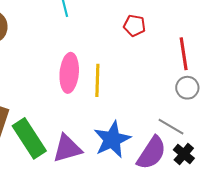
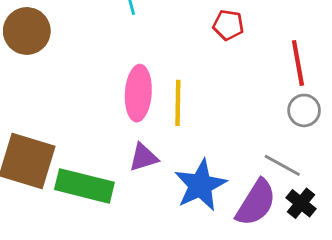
green rectangle: (29, 138) -> (84, 186), turned -42
purple triangle: (67, 148) -> (143, 157), moved, size x0.7

